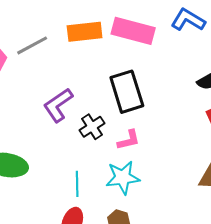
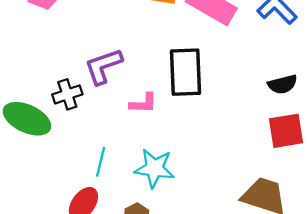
black cross: (92, 127) -> (67, 94), moved
pink L-shape: (129, 140) -> (143, 103), moved

